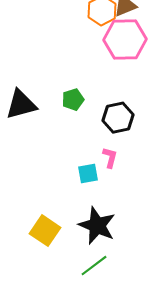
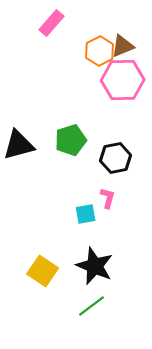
green pentagon: (73, 100) -> (71, 140), size x1.4

